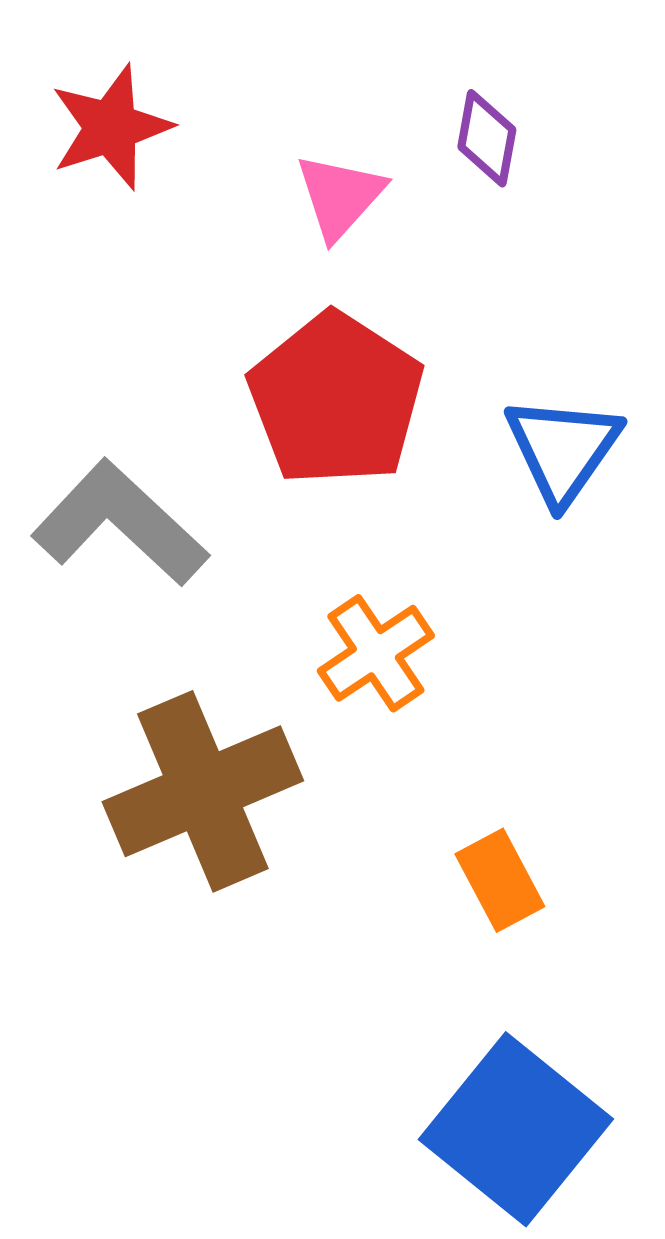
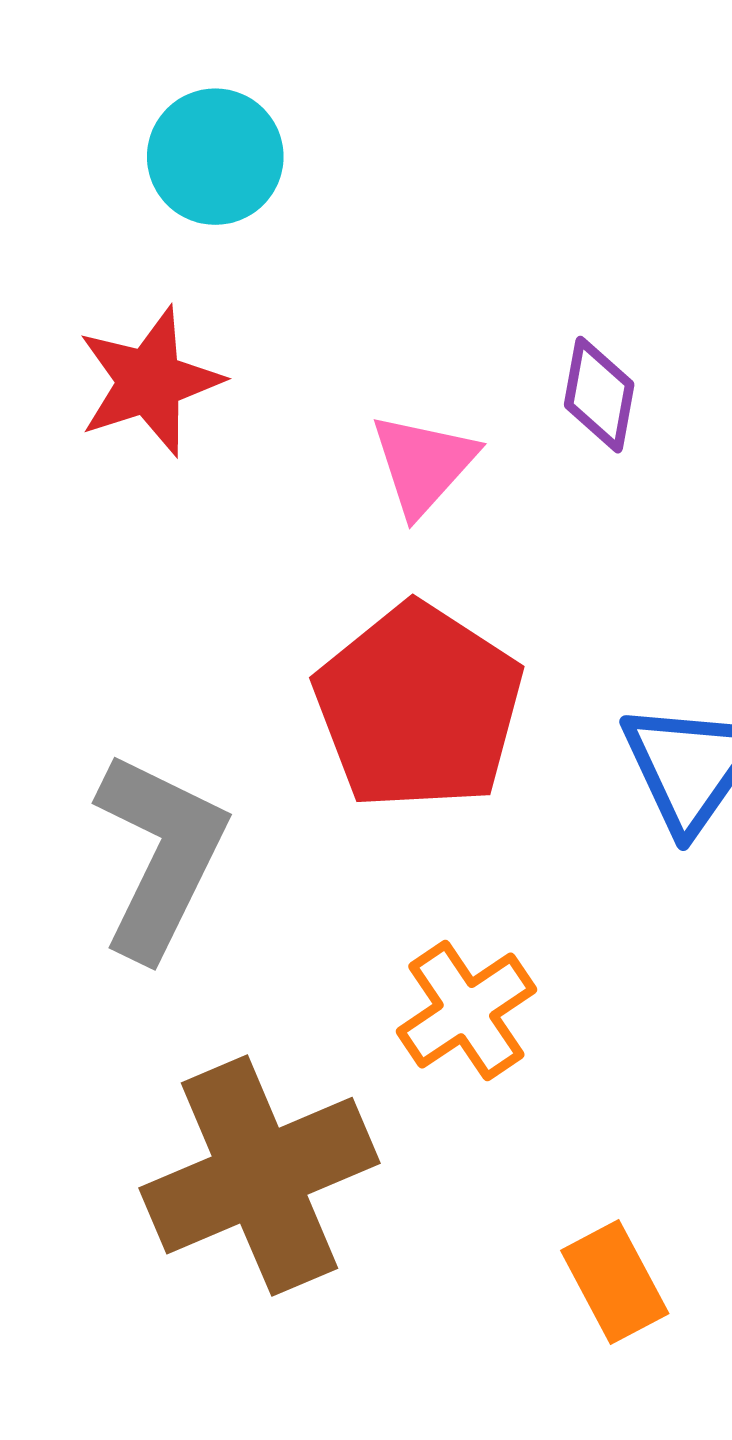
gray L-shape: (120, 523) -> (160, 855), turned 73

